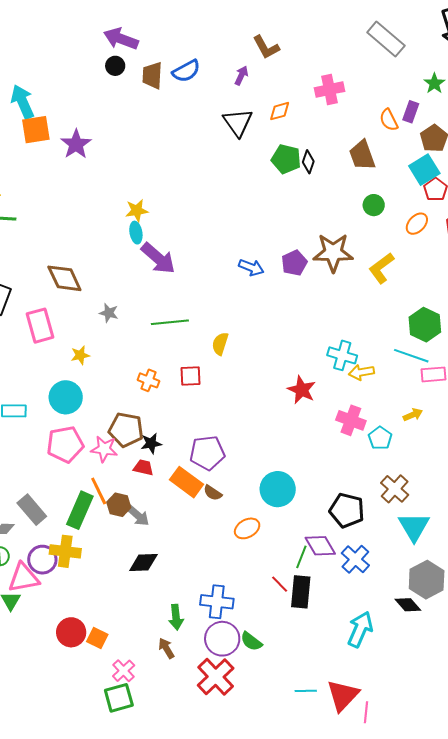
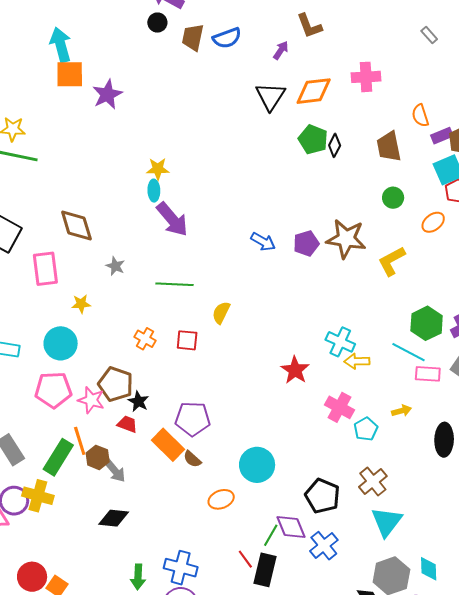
gray rectangle: (386, 39) -> (429, 35), size x0.5
orange diamond: (280, 111) -> (314, 91), size x1.6
purple rectangle: (411, 112) -> (442, 136), moved, turned 40
black star: (151, 443) -> (138, 401), turned 30

